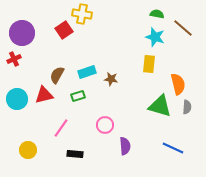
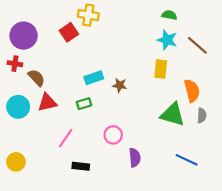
brown line: (183, 28) -> (197, 45), moved
red cross: (14, 59) -> (15, 64), turned 32
brown semicircle: (57, 75) -> (36, 78), moved, turned 108
yellow circle: (28, 150) -> (16, 162), moved

